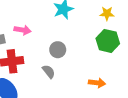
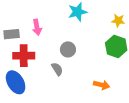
pink arrow: (23, 30) -> (37, 27), turned 63

